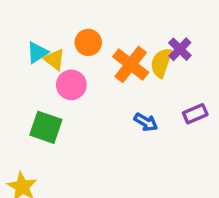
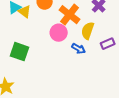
yellow semicircle: (161, 63) -> (88, 31), moved
pink circle: (71, 85) -> (59, 33), moved

